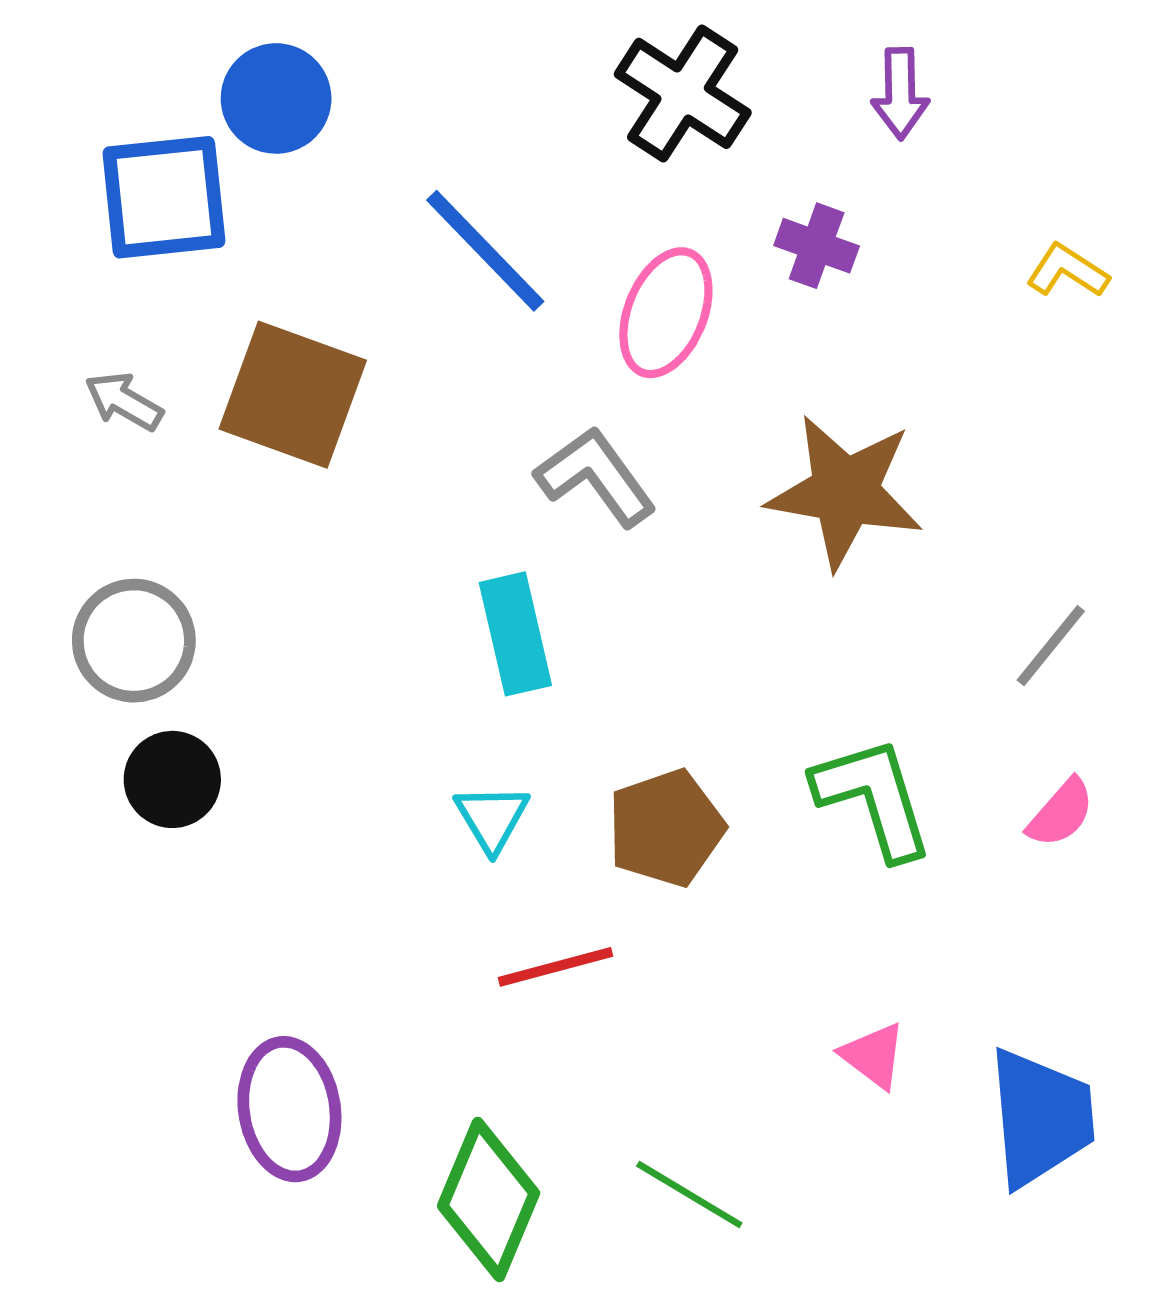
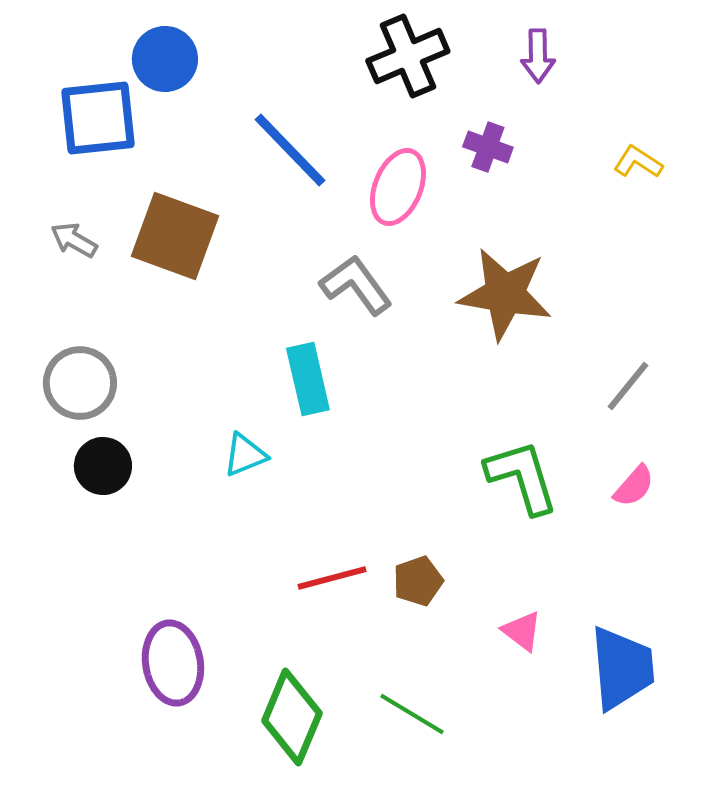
black cross: (683, 93) -> (408, 56), turned 34
cyan triangle: (492, 818) -> (245, 455), moved, turned 39
brown pentagon: (666, 828) -> (418, 581), moved, size x0.7

